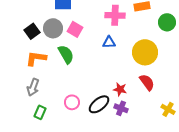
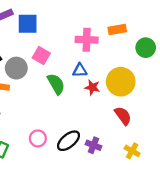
gray circle: (53, 28) -> (16, 68), moved
green semicircle: (66, 54) -> (56, 84), moved
red star: (120, 89) -> (92, 87), moved
yellow cross: (168, 109) -> (132, 151), moved

